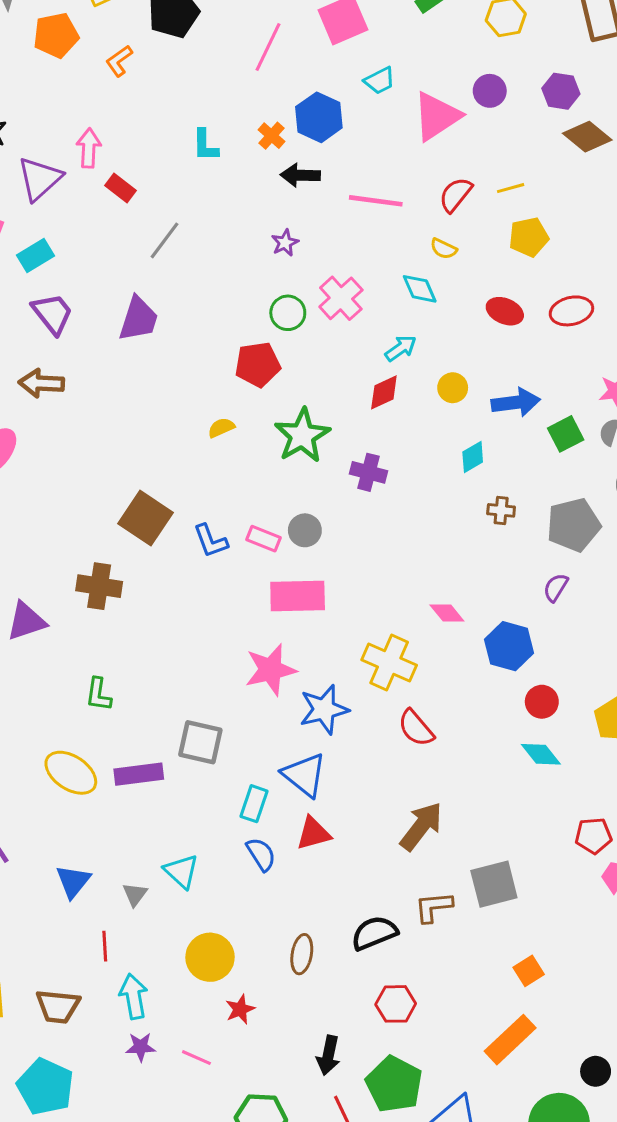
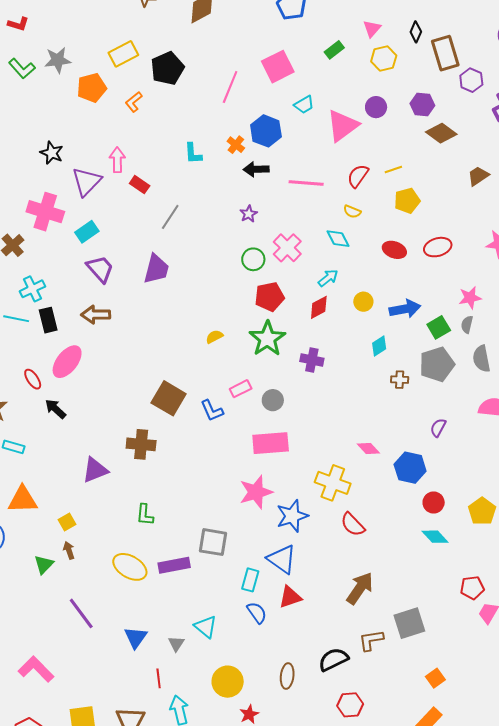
red pentagon: (258, 364) -> (270, 297), moved
gray pentagon: (573, 525) -> (437, 364), moved
pink rectangle: (263, 539) -> (241, 389), moved, turned -45

